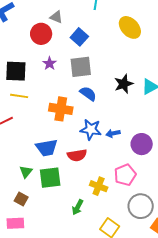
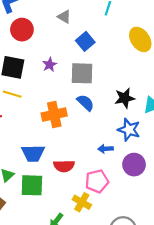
red circle: (41, 34) -> (22, 30), moved
orange cross: (61, 109) -> (54, 115), turned -30
blue star: (91, 130) -> (129, 130), moved
pink pentagon: (125, 175) -> (97, 181), moved

